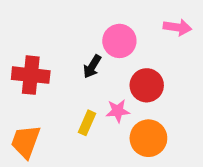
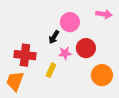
red cross: (31, 75) -> (25, 55), moved
pink star: (118, 111) -> (65, 53), moved
orange circle: (148, 138) -> (102, 75), moved

